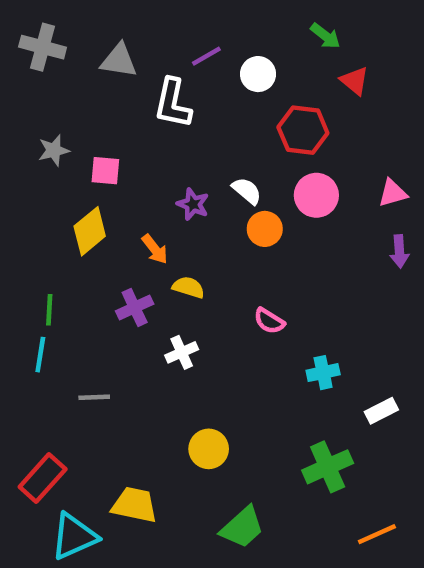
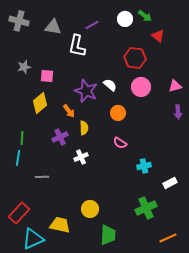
white circle: (258, 74) -> (125, 19), moved
purple star: (193, 204) -> (86, 91), size x1.6
orange circle: (265, 229) -> (118, 113), moved
yellow semicircle: (188, 287) -> (84, 128), turned 72
yellow circle: (209, 449) -> (90, 209), moved
green trapezoid: (242, 527) -> (108, 235), turned -45

